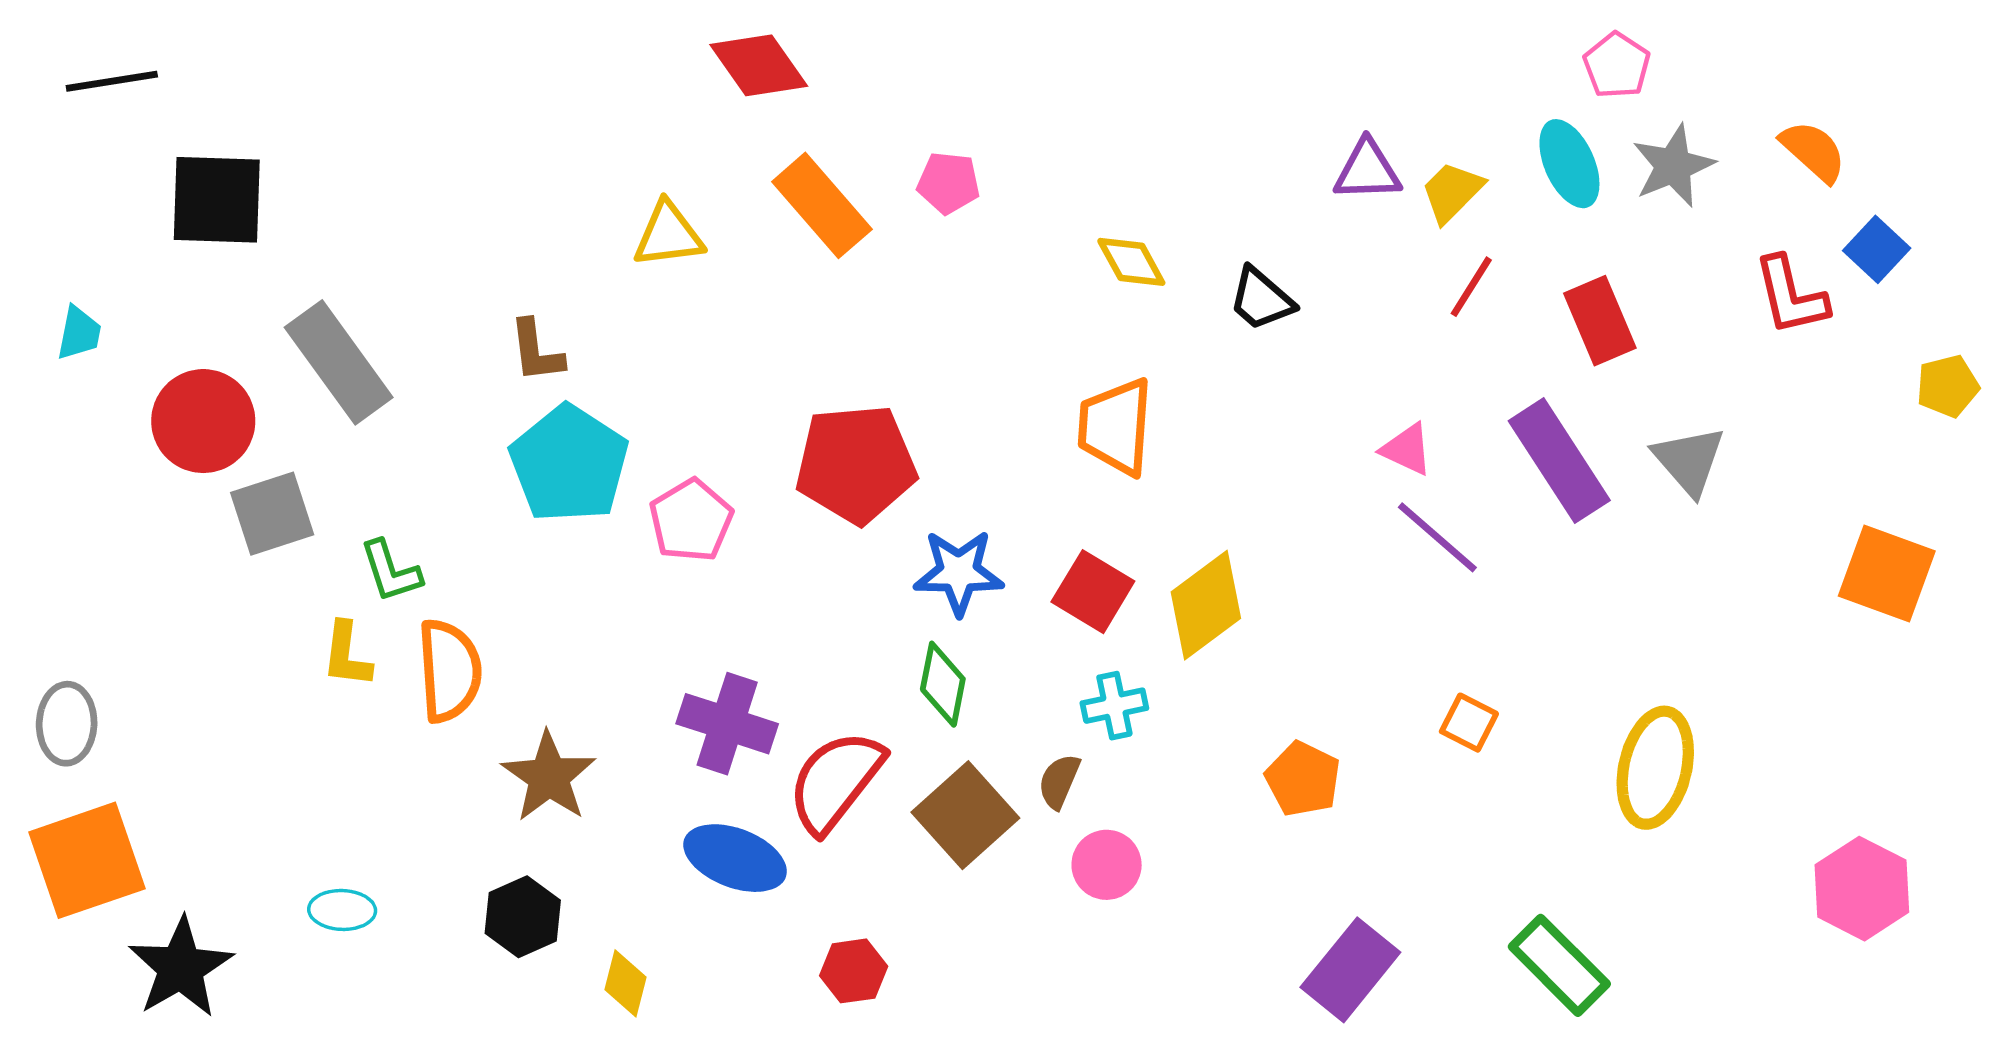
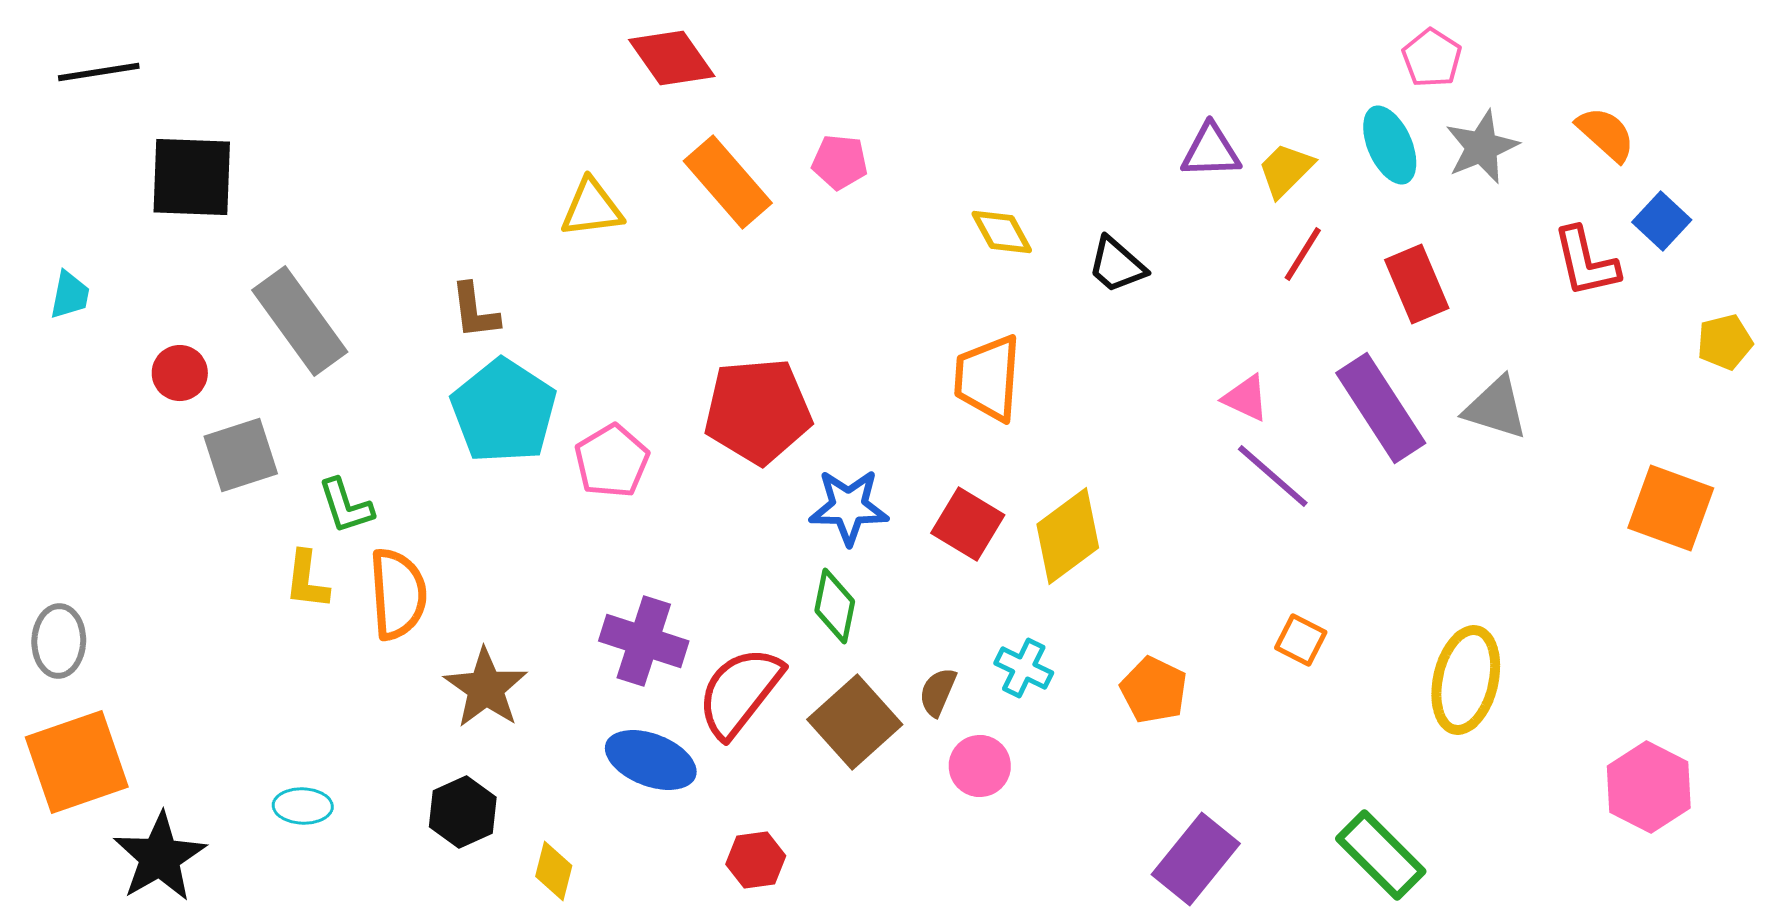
red circle: (203, 421) -> (180, 373), size x0.6
gray triangle: (1689, 461) -> (1496, 408), turned -32
cyan cross: (1114, 706) -> (1024, 668), moved, turned 38

